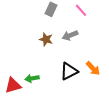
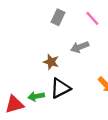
brown star: (46, 39) -> (51, 62), moved
black triangle: (69, 71) -> (60, 88), moved

